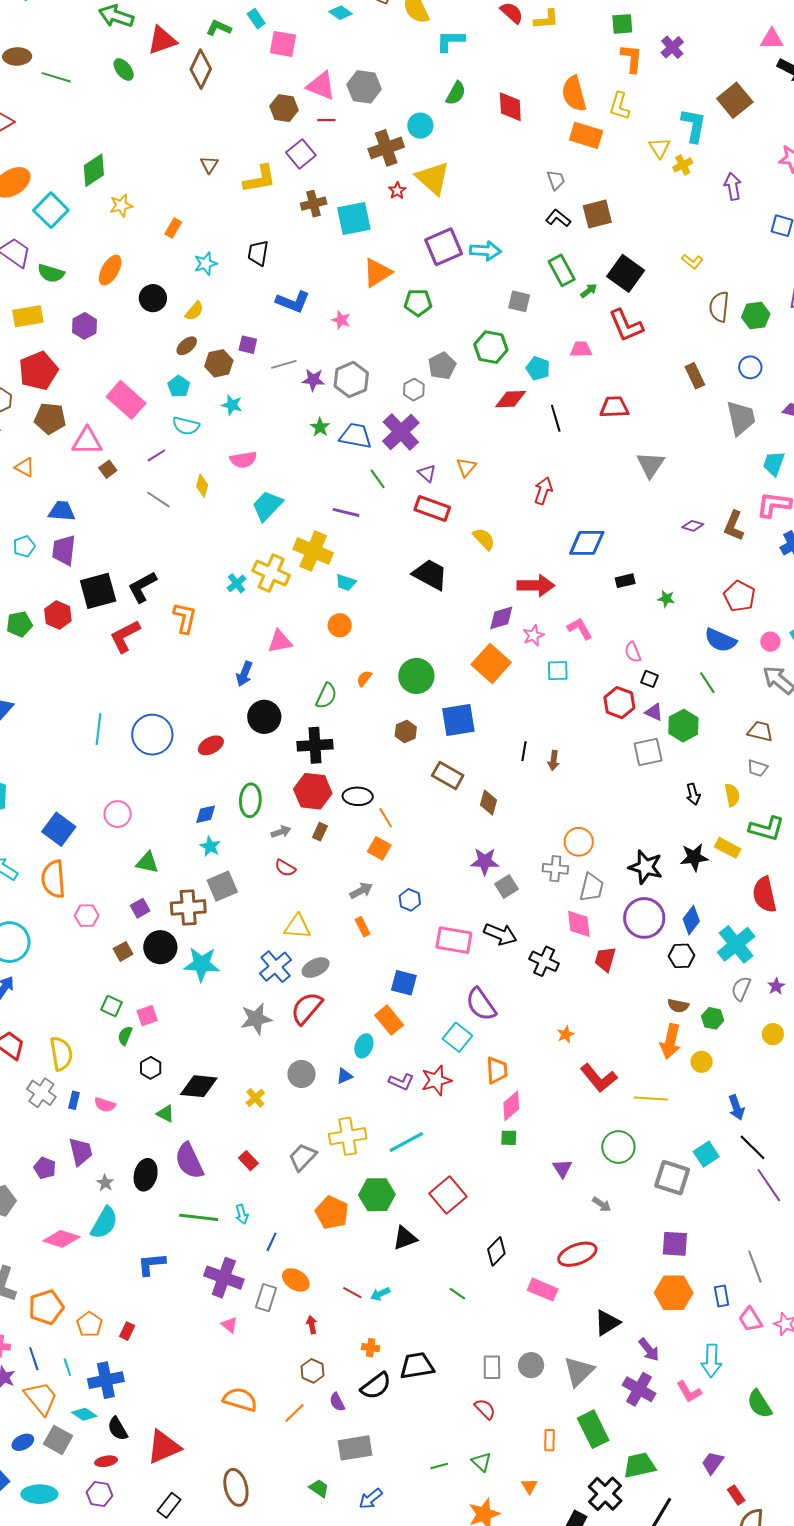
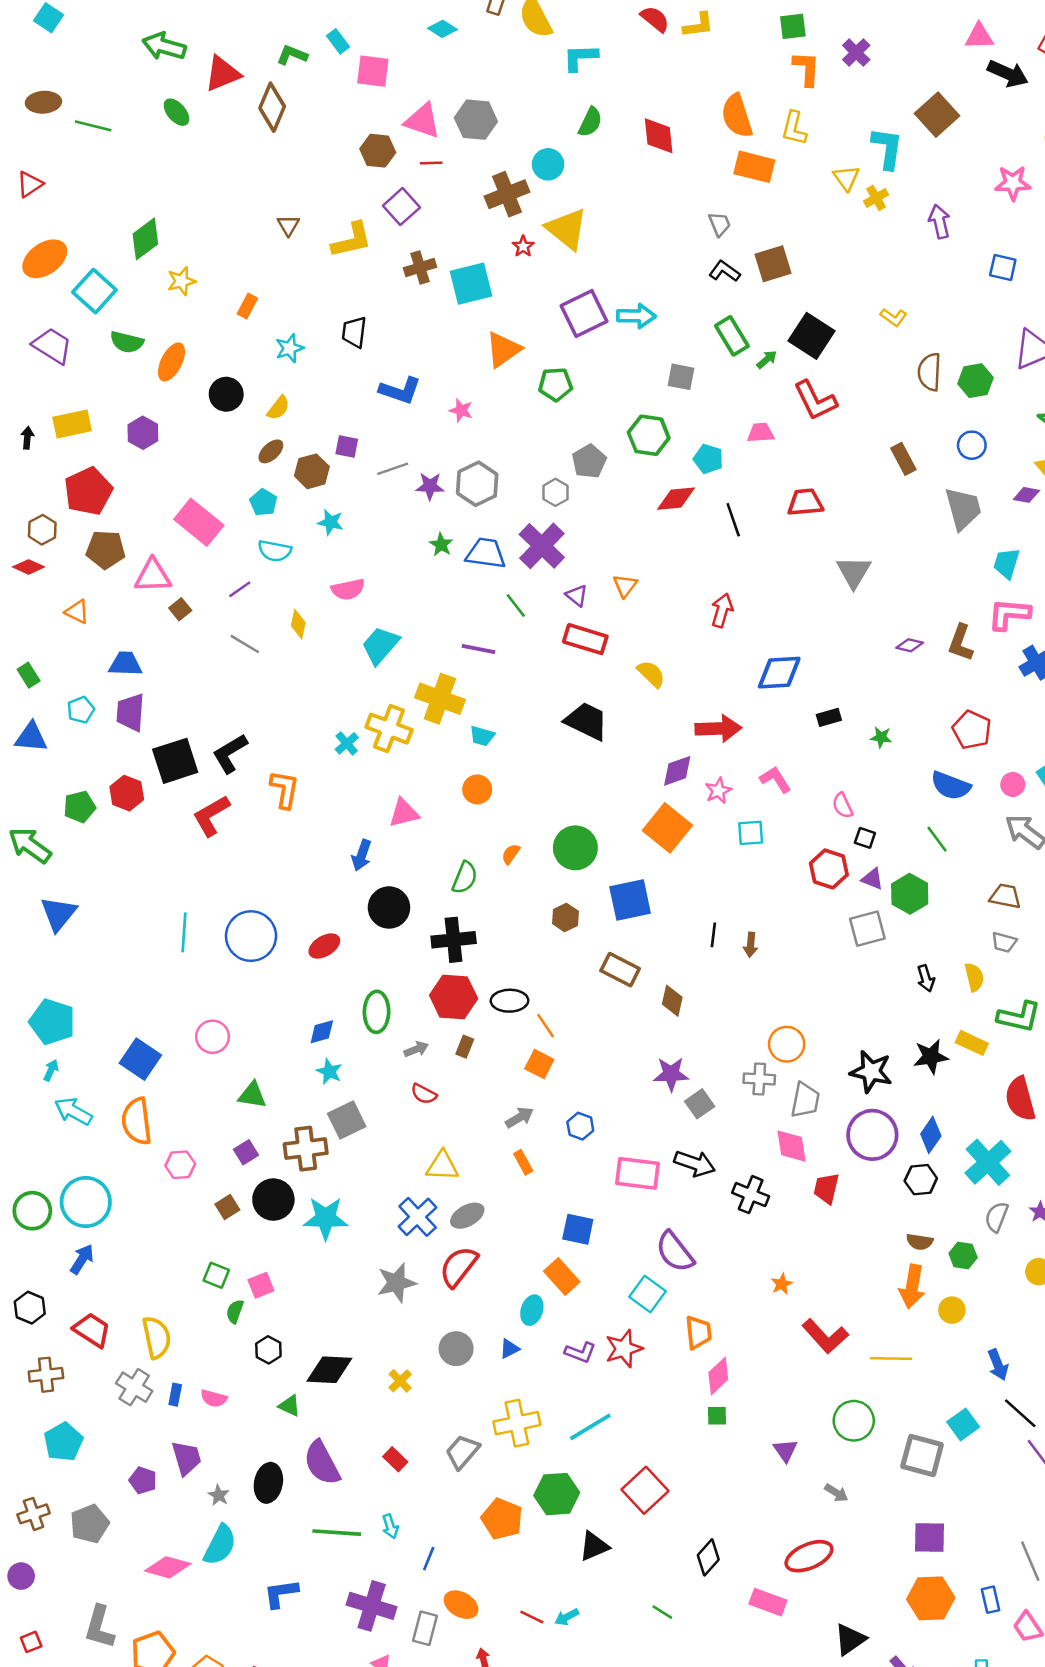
green semicircle: (51, 273) -> (127, 342), moved

